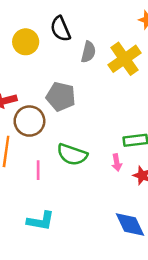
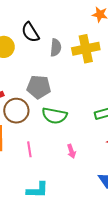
yellow cross: (124, 59) -> (86, 49), turned 32
green semicircle: (72, 155) -> (55, 116), moved
pink arrow: (117, 163) -> (71, 151), moved

